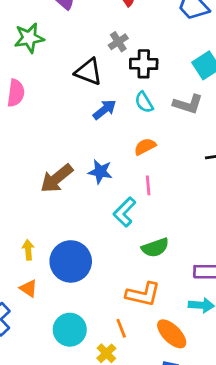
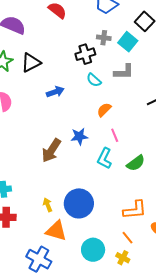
gray cross: (118, 42) -> (104, 38), moved, turned -32
black triangle: (88, 72) -> (31, 63), moved, turned -30
blue arrow: (105, 110) -> (55, 92), moved, turned 36
green semicircle: (155, 248) -> (136, 163), moved
orange triangle: (29, 288) -> (56, 231), size x1.6

